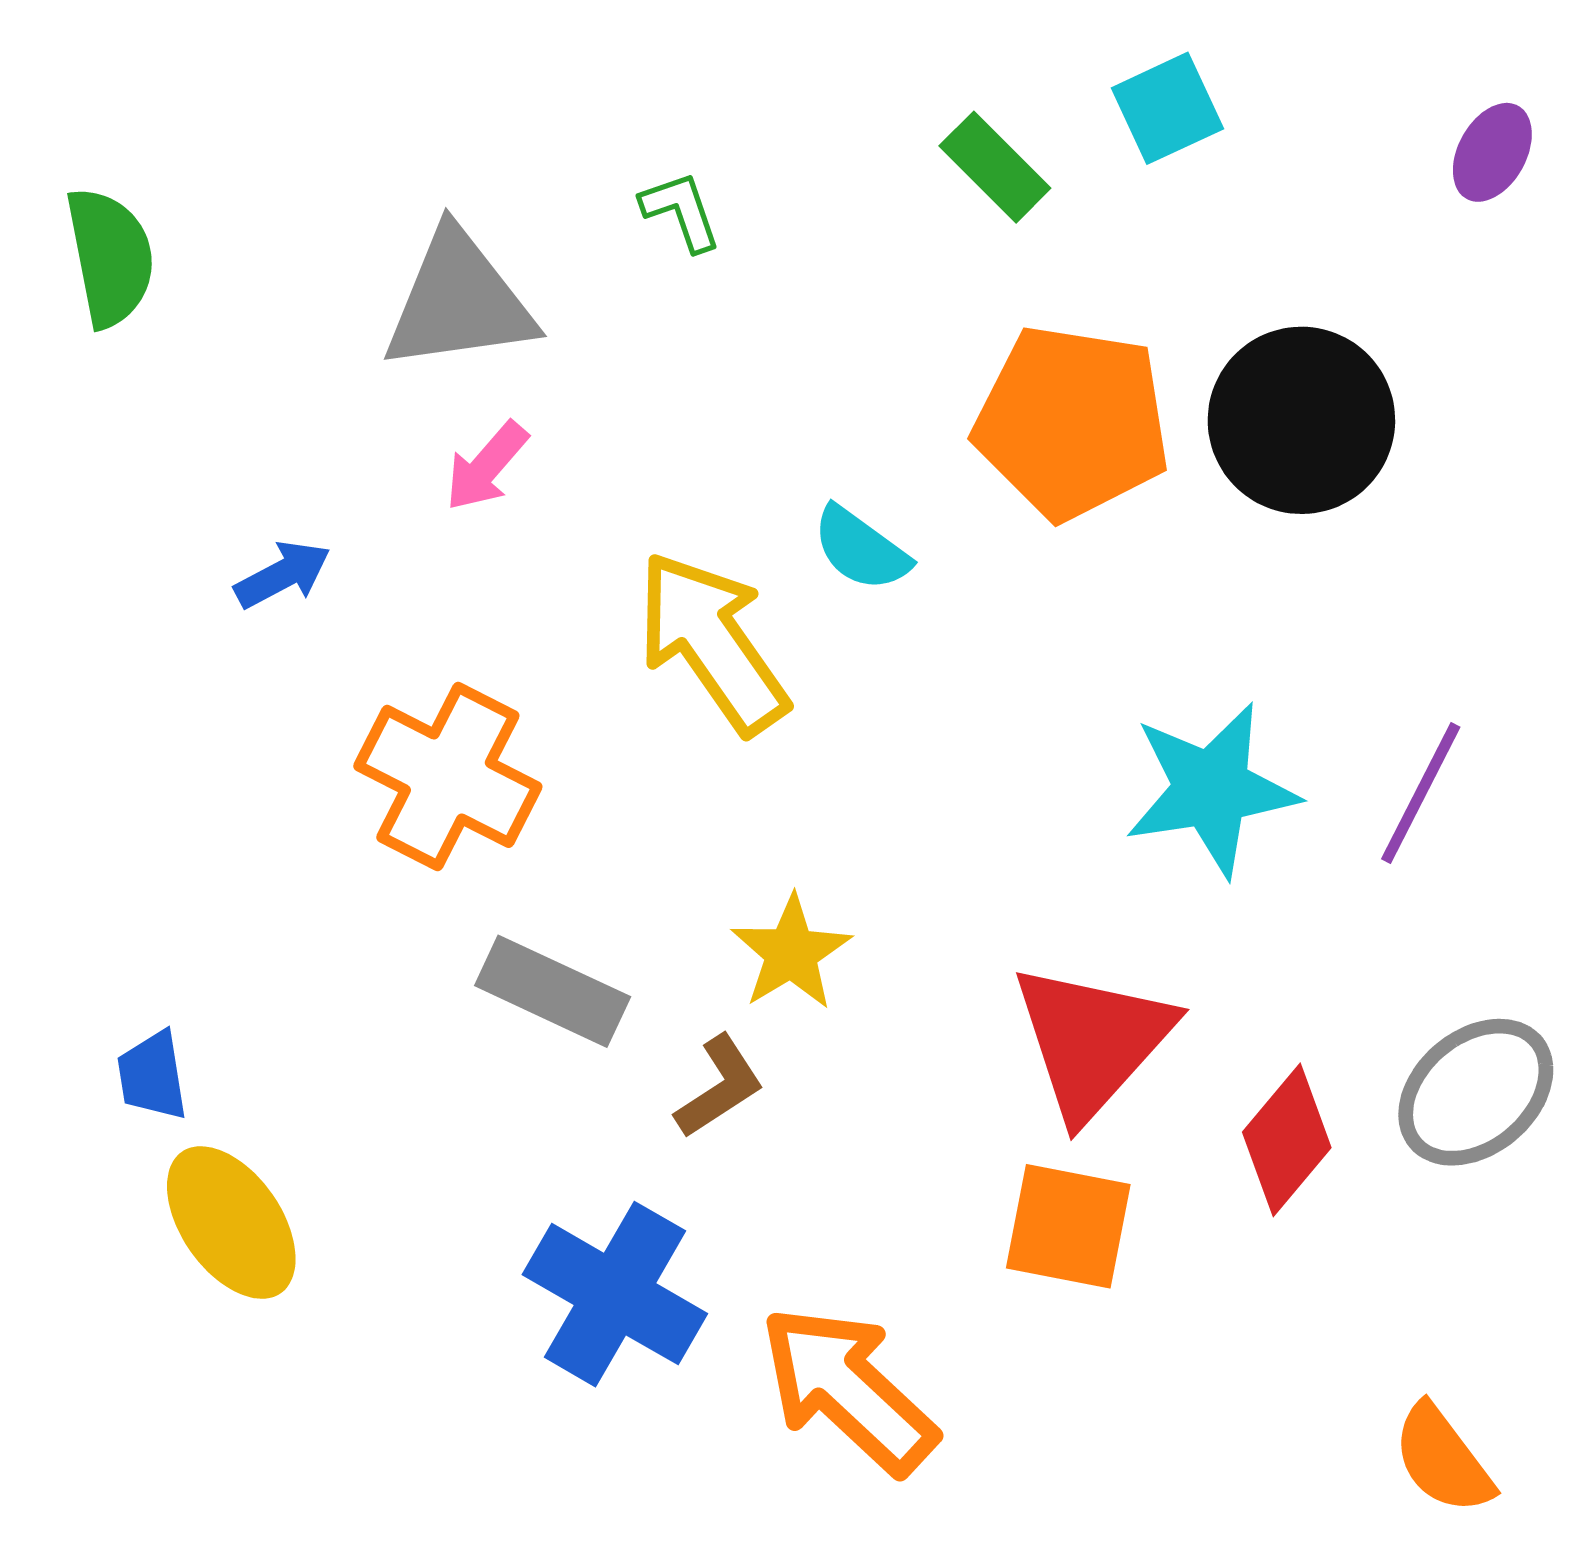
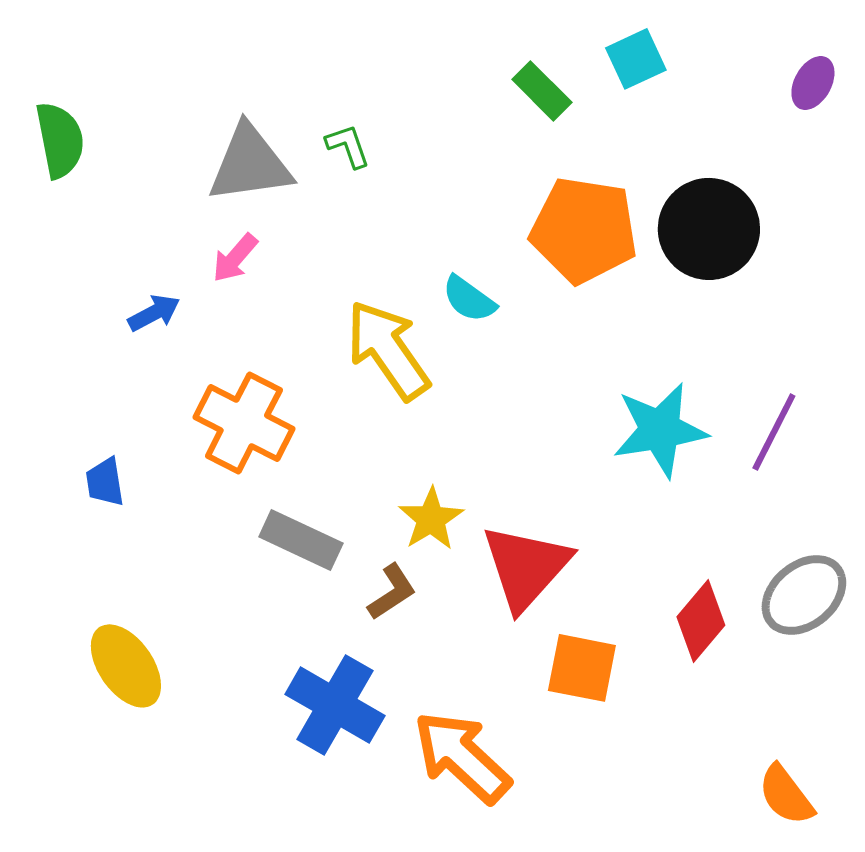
green L-shape: (681, 211) -> (348, 146), moved
pink arrow: (486, 466) -> (235, 258), moved
red triangle: (1092, 1041) -> (526, 567), moved
blue trapezoid: (152, 1076) -> (105, 482), moved

